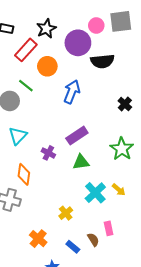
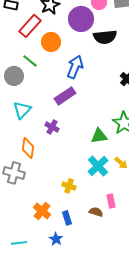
purple rectangle: (77, 136) -> (65, 96), moved
green triangle: (81, 162) -> (99, 136), moved
yellow cross: (66, 213) -> (69, 186), turned -32
brown semicircle: (93, 240) -> (96, 212), turned -40
blue rectangle: (73, 247) -> (67, 218), moved, turned 32

